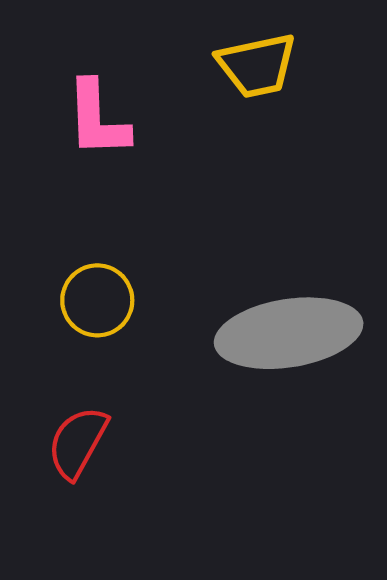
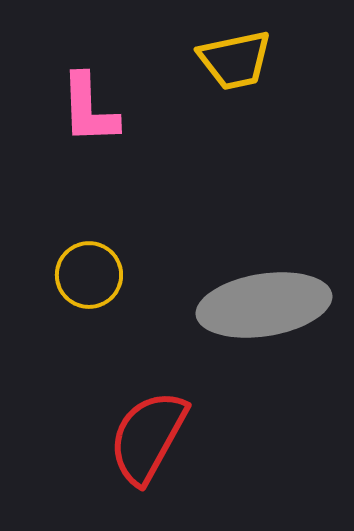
red semicircle: (78, 442) -> (148, 437), moved, size x1.4

